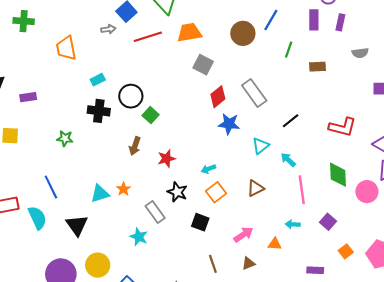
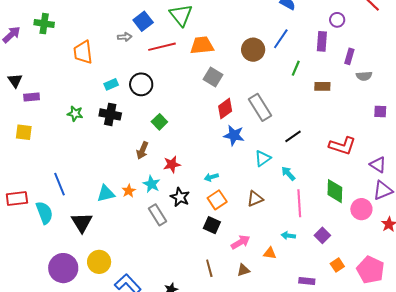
purple rectangle: (340, 22) -> (349, 56), moved
black circle: (131, 96) -> (141, 84), moved
purple rectangle: (28, 97) -> (32, 97), moved
green star: (65, 138) -> (75, 114), moved
black square: (200, 222) -> (212, 225), moved
cyan star: (139, 237) -> (152, 184), moved

